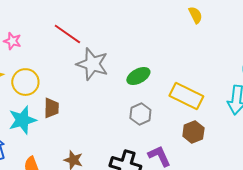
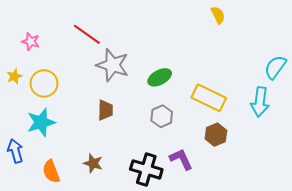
brown trapezoid: (51, 108) -> (105, 110), moved

